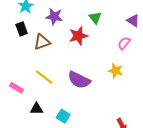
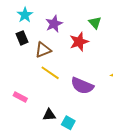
purple star: (54, 17) -> (54, 24), turned -30
yellow line: (44, 77) -> (50, 73), moved
black triangle: (37, 109) -> (49, 115), moved

